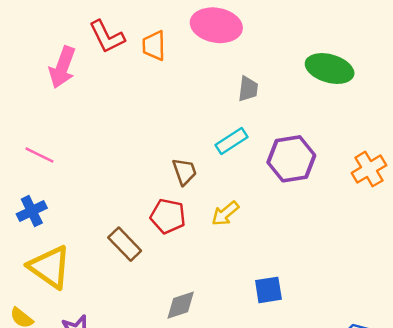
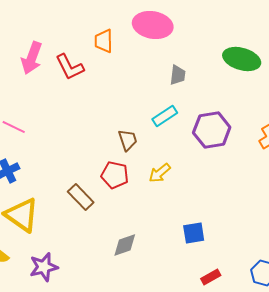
red L-shape: (107, 37) -> (70, 67), moved

